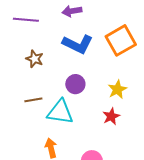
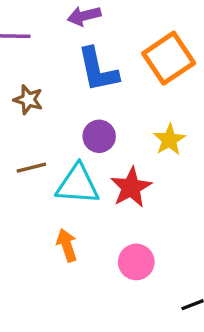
blue L-shape: (78, 44) -> (98, 70), turned 56
red star: (111, 116) -> (131, 187), moved, size x1.4

